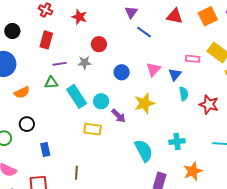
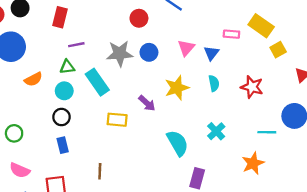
red circle: (99, 44) -> (139, 18), moved
gray star: (85, 63) -> (120, 54), moved, size x1.6
cyan semicircle: (184, 94) -> (214, 83), moved
cyan circle: (101, 101) -> (64, 91), moved
black circle: (27, 124) -> (62, 117), moved
cyan cross: (177, 142) -> (216, 131), turned -35
orange star: (193, 171) -> (253, 163), moved

